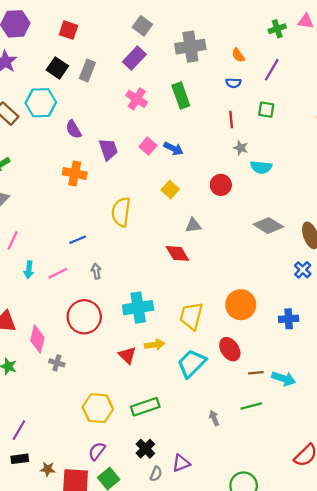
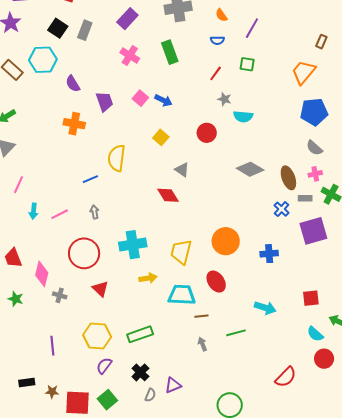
red line: (231, 119) -> (216, 73), turned 42
gray triangle: (193, 225) -> (182, 170), turned 42
blue line: (78, 240) -> (90, 179), moved
red triangle: (127, 355) -> (100, 289), moved
cyan trapezoid: (192, 363) -> (182, 295), turned 48
brown line: (256, 373) -> (201, 316), moved
purple line: (19, 430) -> (52, 346), moved, turned -36
purple semicircle: (97, 451) -> (104, 366), moved

